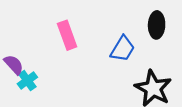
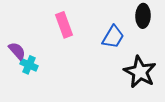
cyan cross: (27, 80) -> (29, 65), turned -30

